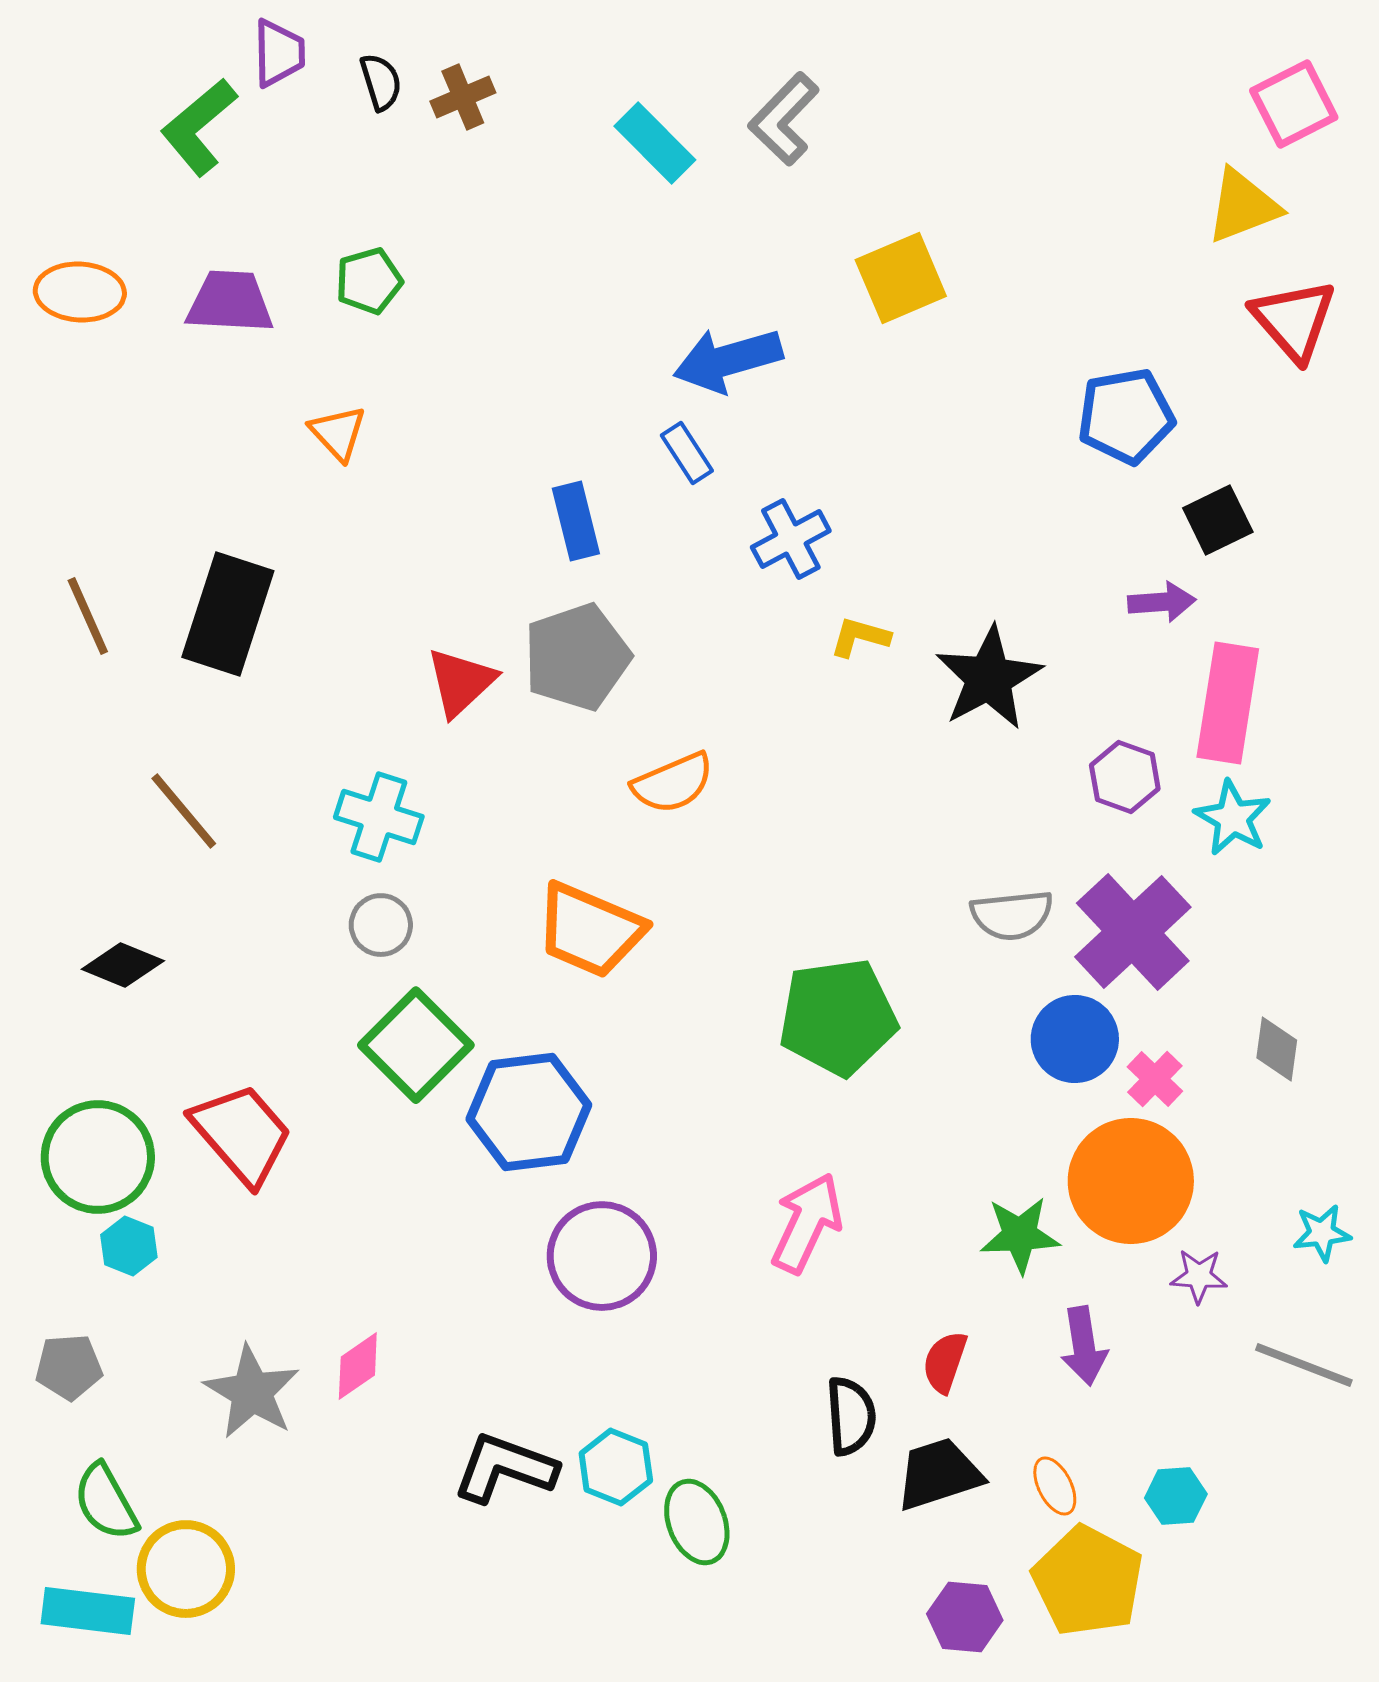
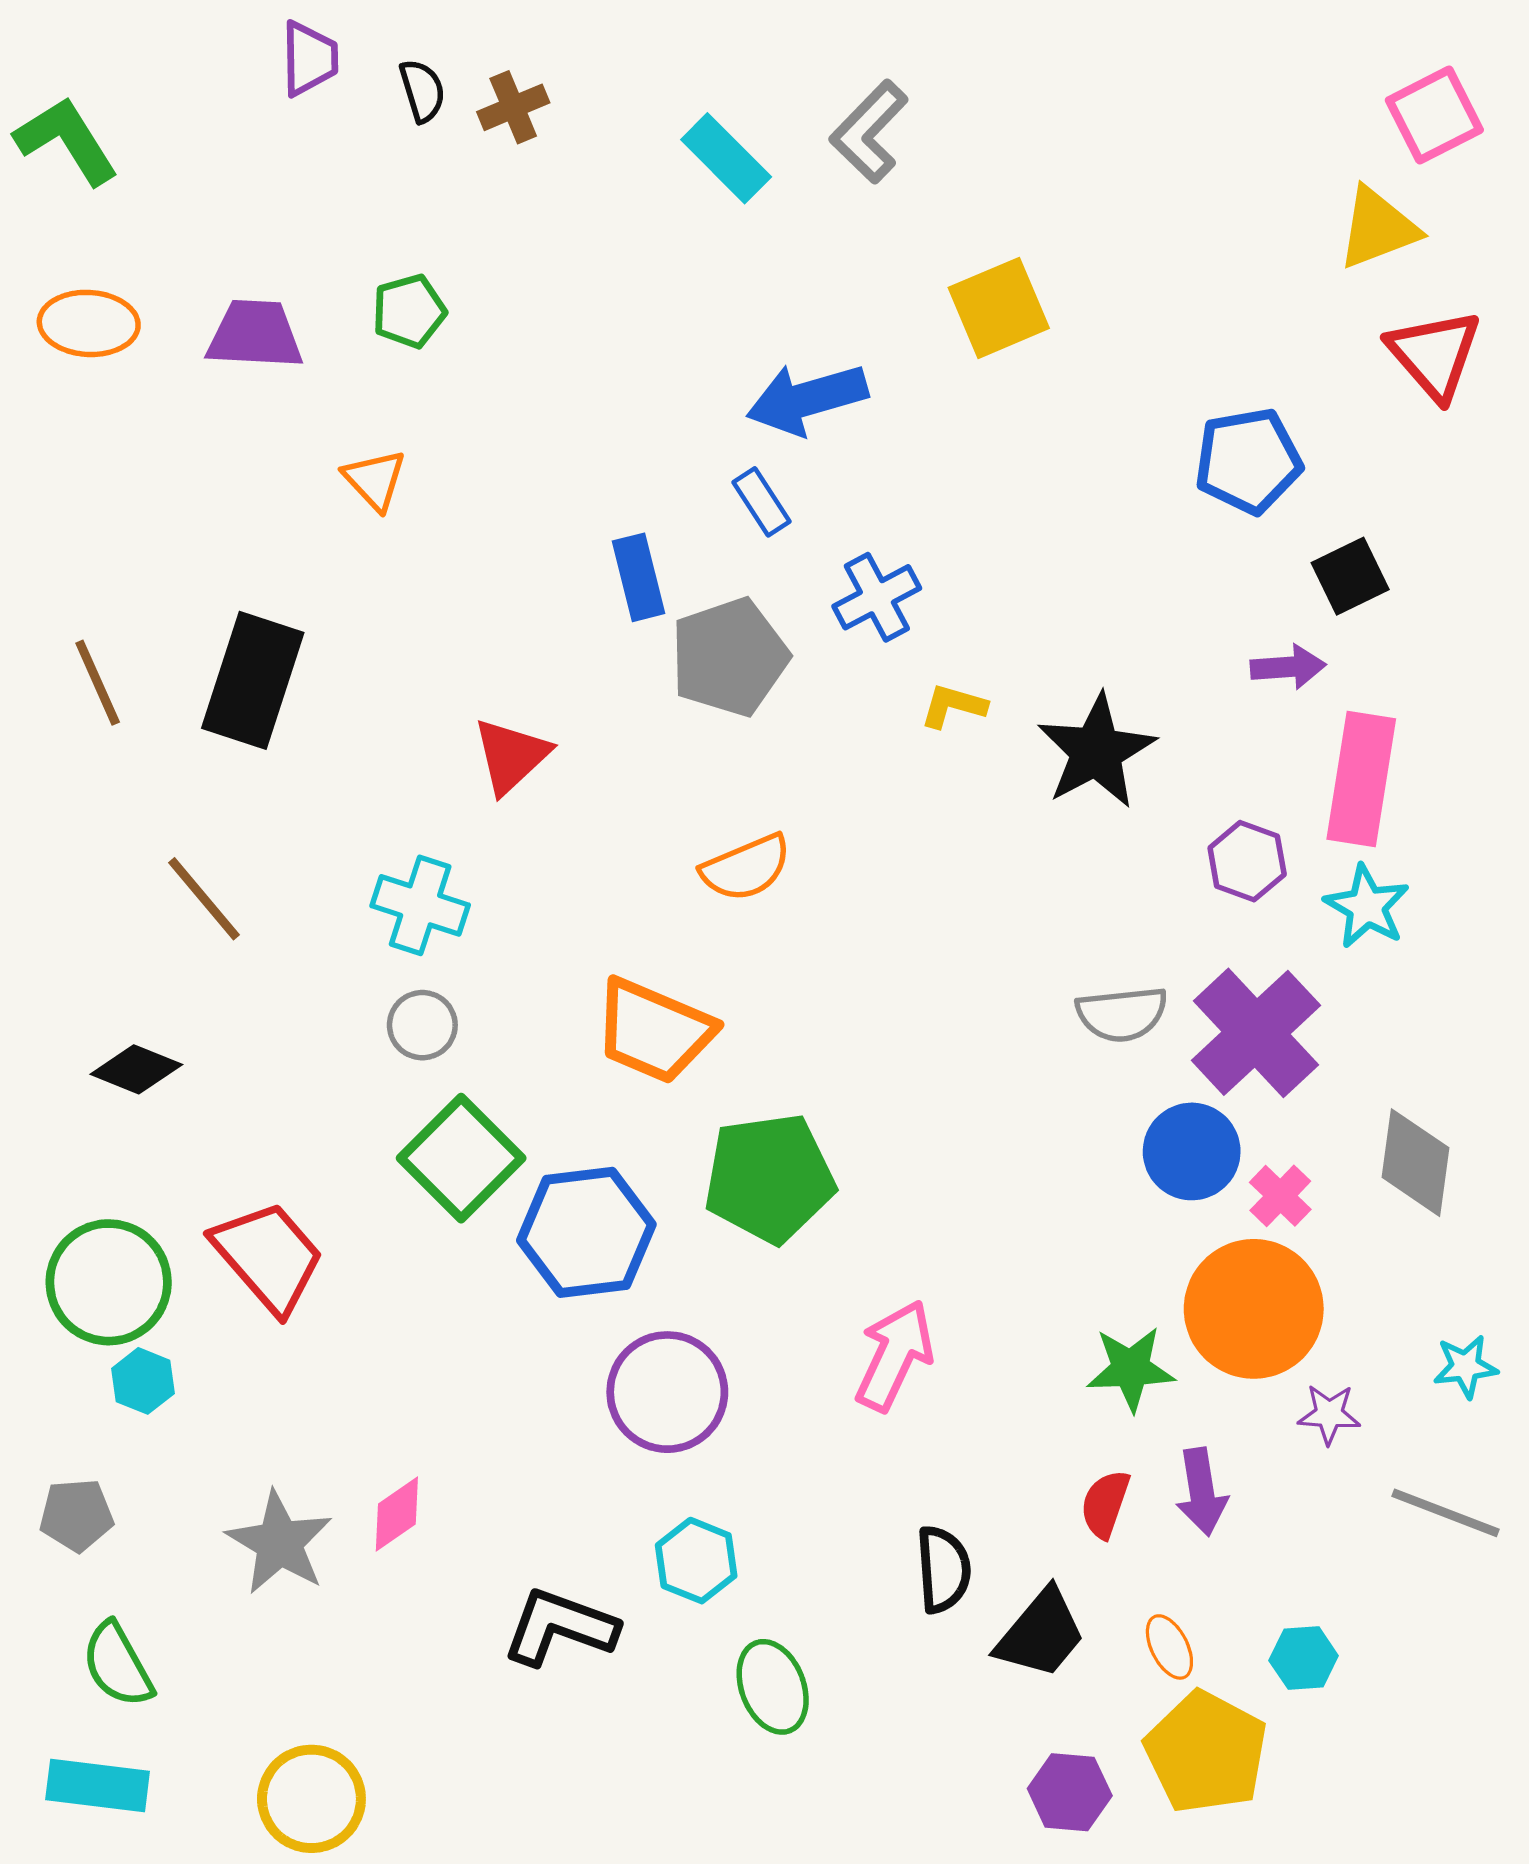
green L-shape: (199, 127) -> (67, 141), moved, turned 98
gray pentagon: (577, 657) -> (729, 657), moved
green pentagon: (838, 1017) -> (769, 1178), moved
gray diamond: (1277, 1049) -> (1416, 1163), size x1.5
red semicircle: (945, 1362) -> (1105, 1504), moved
cyan hexagon: (616, 1467) -> (696, 1561), moved
black trapezoid: (939, 1474) -> (1041, 1634), turned 148
yellow circle: (186, 1569) -> (311, 1799), moved

